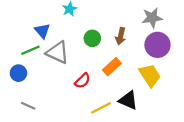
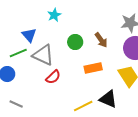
brown arrow: (121, 36) -> (101, 40), turned -49
orange rectangle: (112, 67) -> (93, 68), turned 30
red semicircle: (83, 81) -> (53, 77), moved

